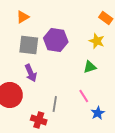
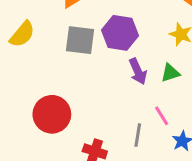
purple arrow: (31, 73) -> (138, 71), moved
gray line: (55, 104) -> (138, 135), moved

